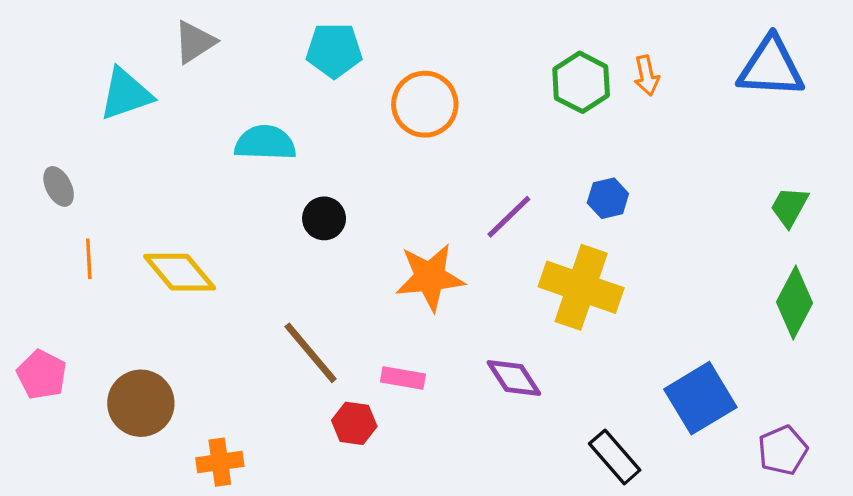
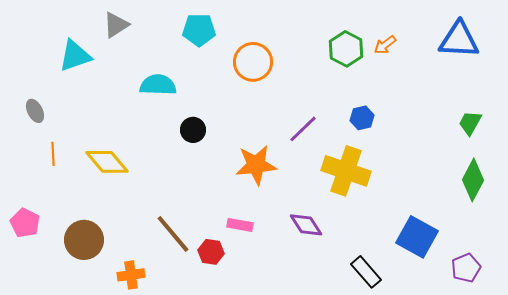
orange arrow: (647, 76) -> (385, 45), turned 65
brown line: (311, 353) -> (173, 234), moved
blue square: (700, 398) -> (417, 237), turned -30

